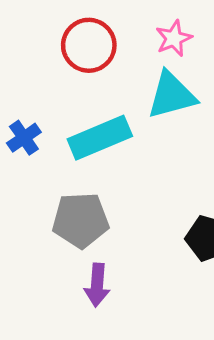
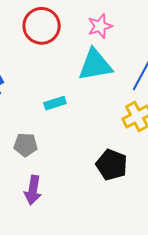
cyan rectangle: (100, 138) -> (55, 103), moved, size x0.5
gray pentagon: (81, 220) -> (26, 145), size x0.6

